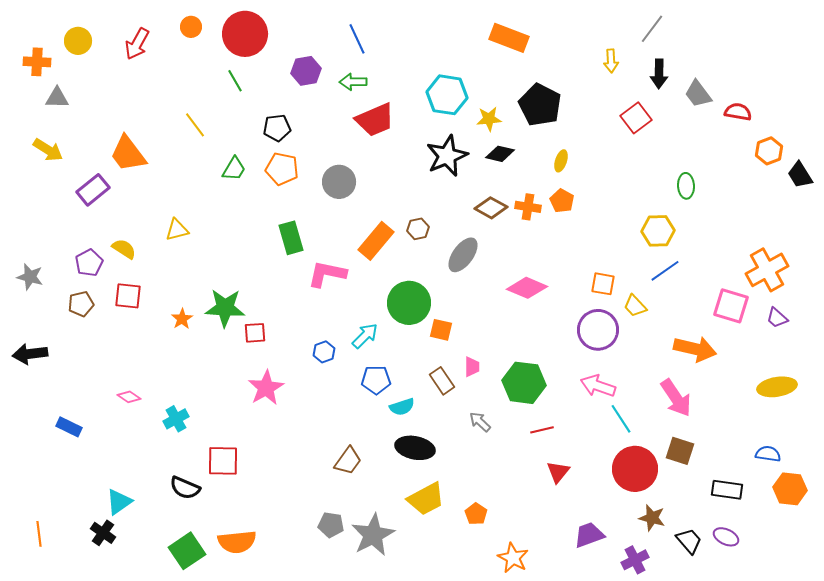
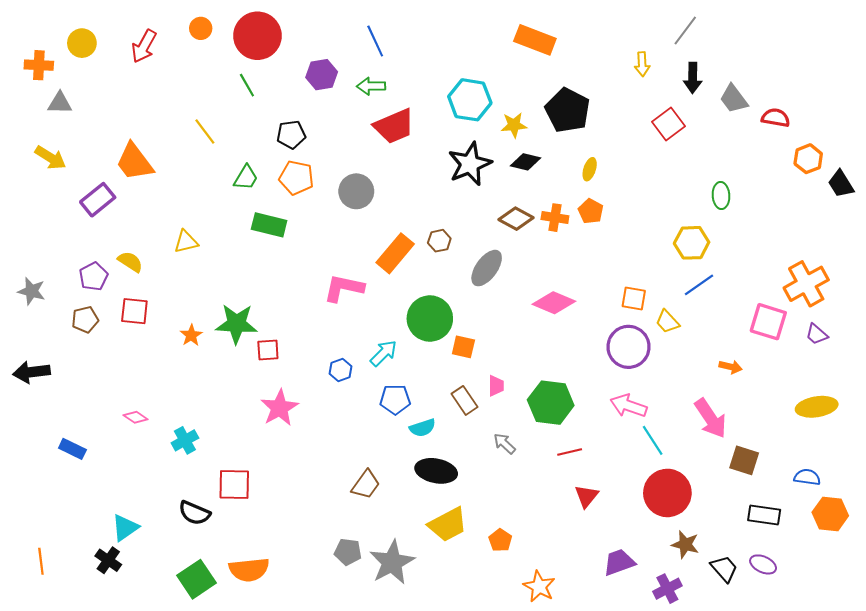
green rectangle: (291, 238) -> (269, 225), moved, turned -60
orange arrow: (695, 349) -> (730, 367), size x0.5
brown square: (680, 451) -> (744, 460), moved

